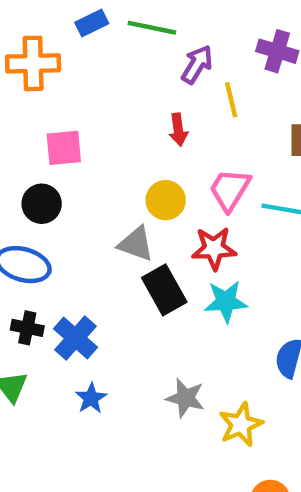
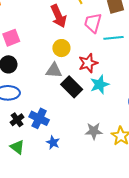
red arrow: (178, 130) -> (59, 16), size x1.6
pink trapezoid: (230, 190) -> (93, 23), moved
black cross: (27, 328) -> (17, 120), turned -32

